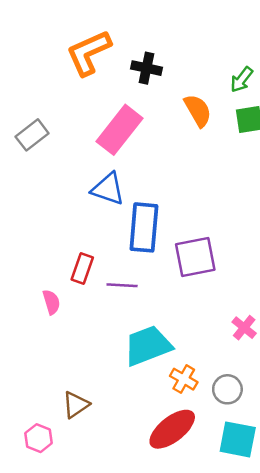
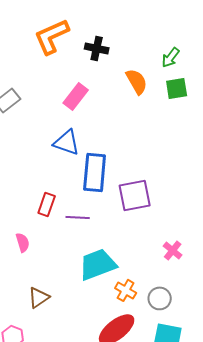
pink rectangle: (119, 130) -> (76, 96), size x0.7
pink semicircle: (51, 302) -> (23, 242), moved
brown triangle: (76, 405) -> (39, 297), moved

